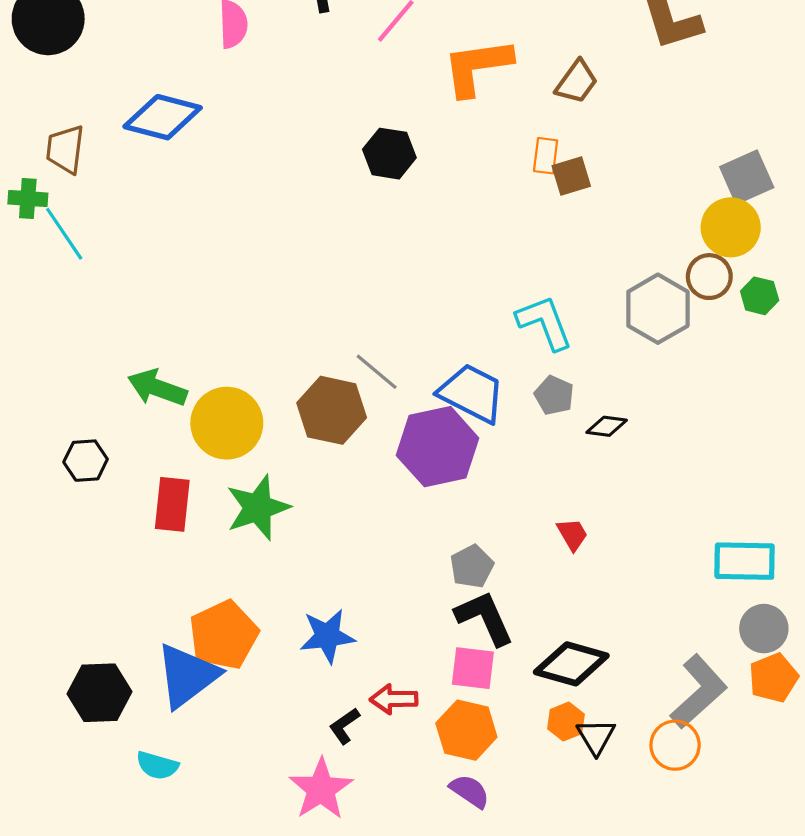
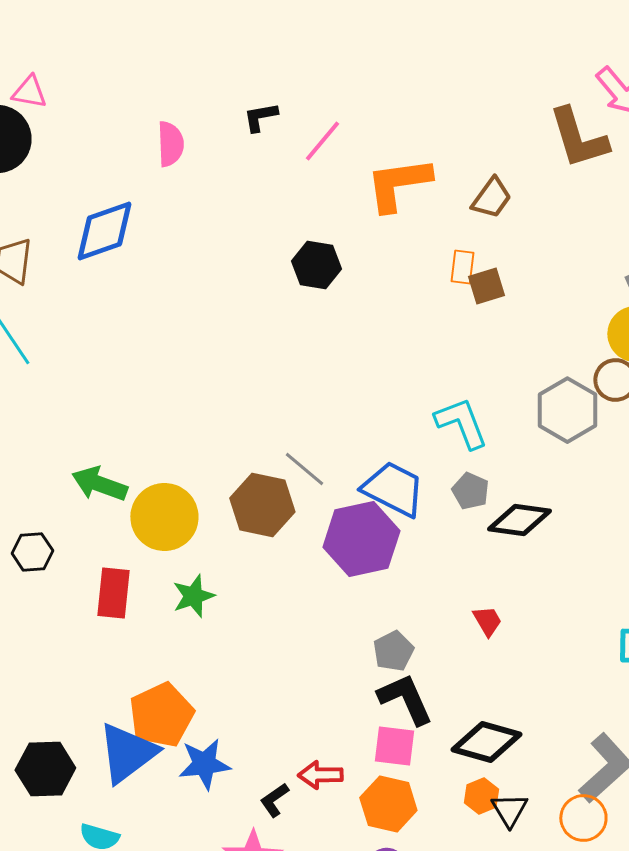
blue diamond: (163, 117) -> (104, 231), turned -34
black diamond: (607, 426) -> (519, 520), size x1.6
green star: (258, 508) -> (193, 596), size x0.7
blue star: (327, 636) -> (204, 764), moved

